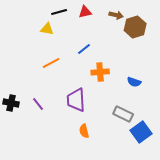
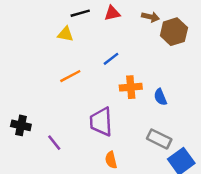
blue semicircle: (134, 82) -> (160, 97), moved, turned 48
purple line: (38, 104) -> (54, 143), moved

